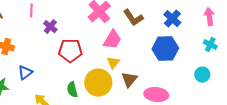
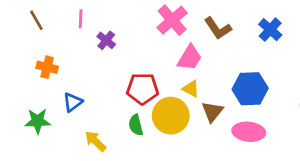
blue hexagon: (165, 49) -> (250, 89), moved
red pentagon: (70, 51) -> (143, 89), moved
yellow triangle: (113, 63) -> (191, 89), turned -40

